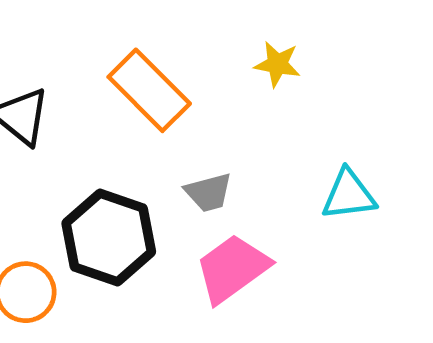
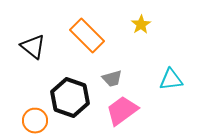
yellow star: (277, 64) -> (141, 25), turned 30

